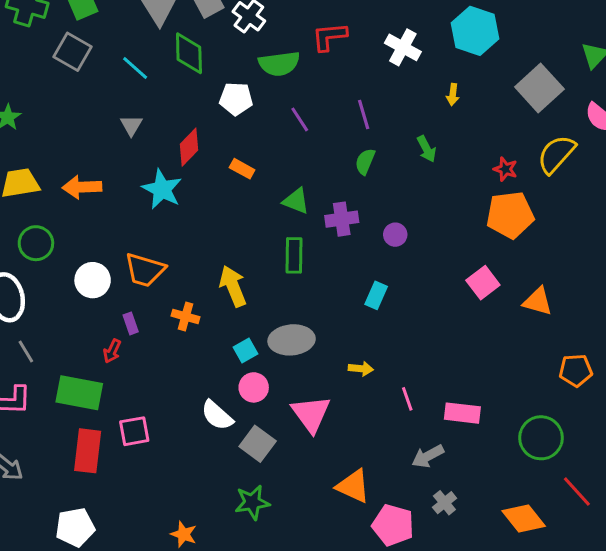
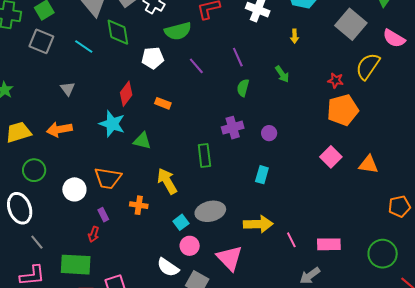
gray triangle: (131, 125) -> (68, 89), moved
green triangle: (296, 201) -> (142, 141), moved
yellow arrow: (361, 369) -> (258, 224), size x1.8

